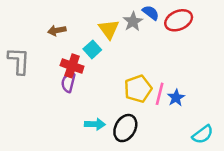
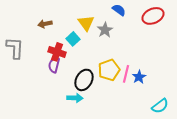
red ellipse: (179, 20) -> (153, 16), moved
gray star: (133, 22) -> (105, 30), moved
black ellipse: (125, 128) -> (84, 80), moved

